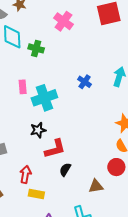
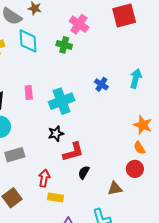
green cross: (36, 48) -> (64, 45), moved
pink rectangle: (23, 87) -> (29, 93), moved

